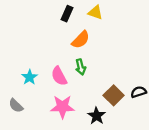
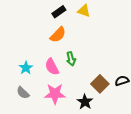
black rectangle: (67, 14) -> (59, 12), turned 32
orange semicircle: (81, 40) -> (58, 35), moved
gray semicircle: (16, 106) -> (23, 93), moved

